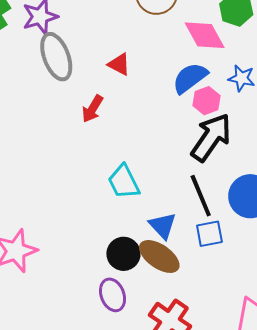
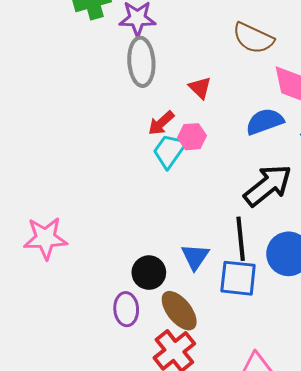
pink hexagon: (207, 101) -> (192, 137), moved
cyan trapezoid: (124, 182) -> (169, 151), moved, turned 45
blue square: (209, 234) -> (238, 278), size x1.4
brown ellipse: (159, 256) -> (179, 311), moved

